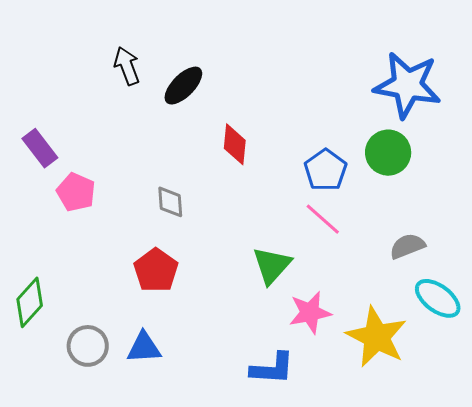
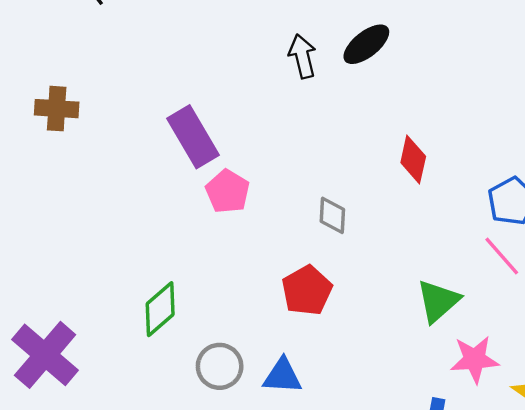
black ellipse: (183, 86) -> (366, 44), moved
purple rectangle: (40, 148) -> (193, 137), size x1.4

